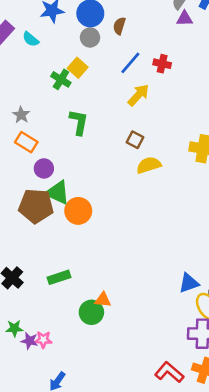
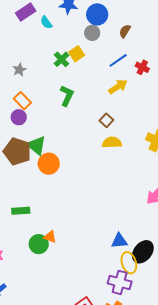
brown semicircle: (119, 26) -> (125, 31), moved
gray star: (21, 115) -> (19, 70), moved
purple circle: (44, 168) -> (19, 117), moved

